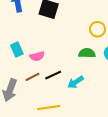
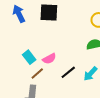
brown line: (33, 77) -> (37, 74), moved

